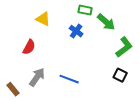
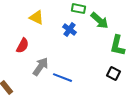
green L-shape: (124, 47) -> (118, 46), turned 140
gray arrow: (37, 77) -> (40, 67), moved

